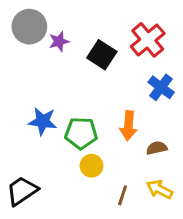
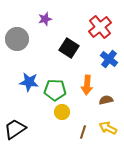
gray circle: (29, 27) -> (17, 39), moved
purple star: (59, 41) -> (45, 19), moved
black square: (102, 55) -> (69, 48), moved

